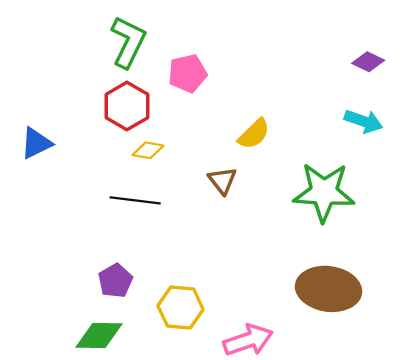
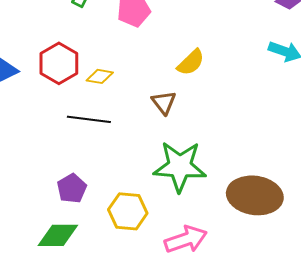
red hexagon: (127, 106) -> (59, 63), moved
green star: (324, 192) -> (180, 166), moved

